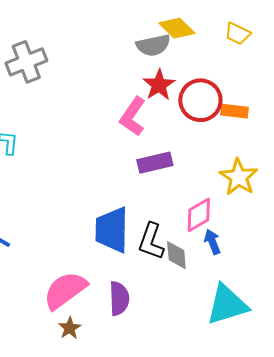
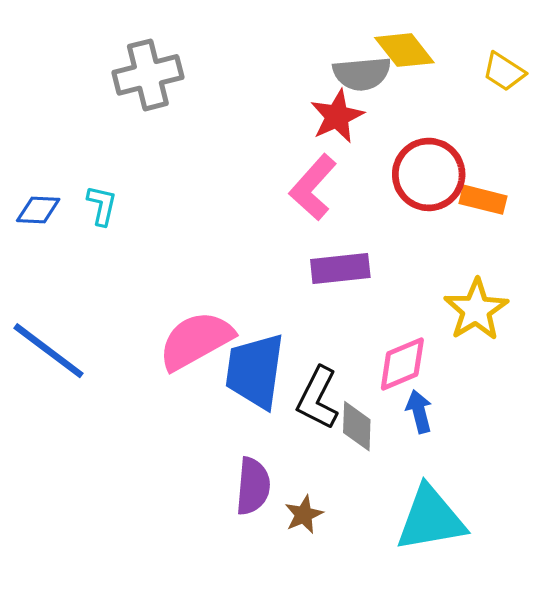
red star: (159, 85) -> (337, 116), moved
pink semicircle: (65, 290) -> (196, 341), moved
brown star: (70, 328) -> (304, 515), moved

